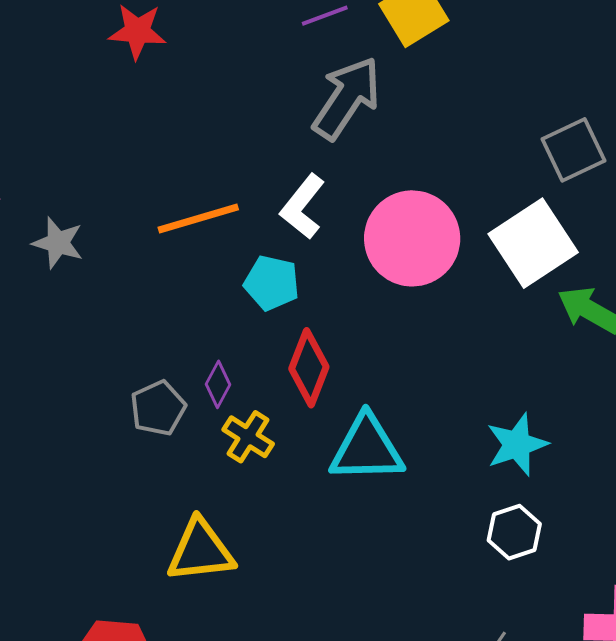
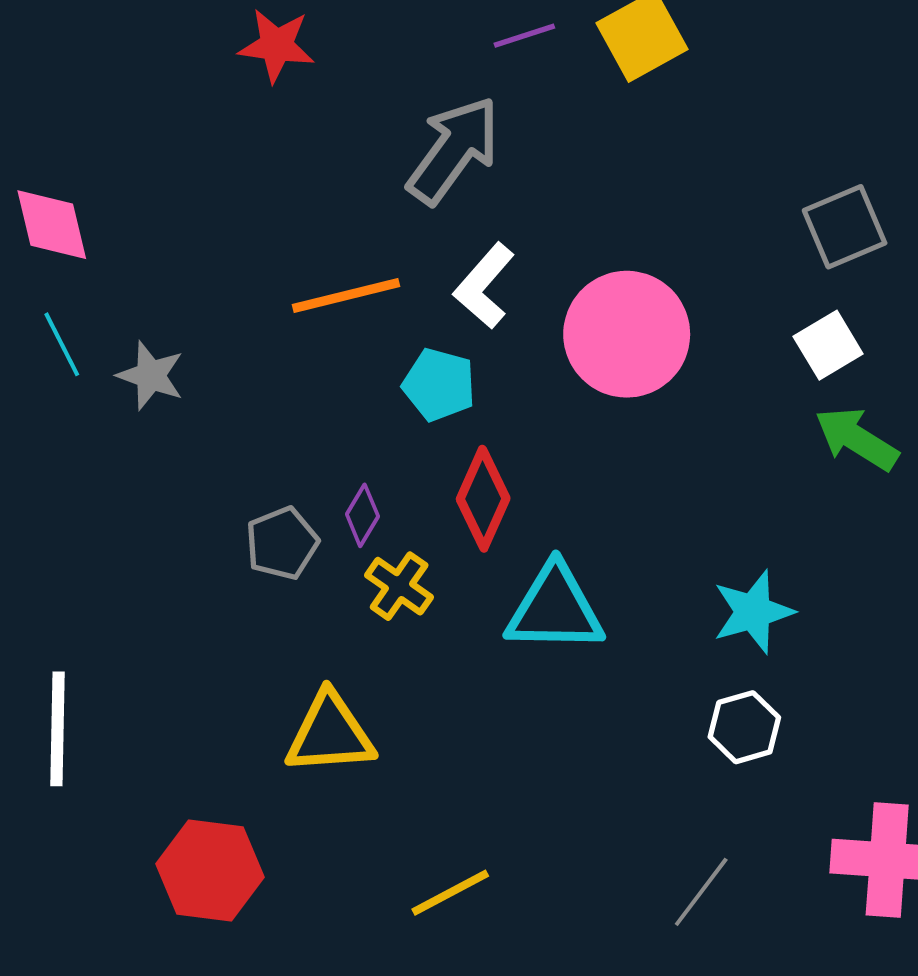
gray arrow: (347, 98) -> (454, 150), moved
gray star: (58, 243) -> (151, 375), moved
white square: (533, 243) -> (828, 345), moved, size x0.6

